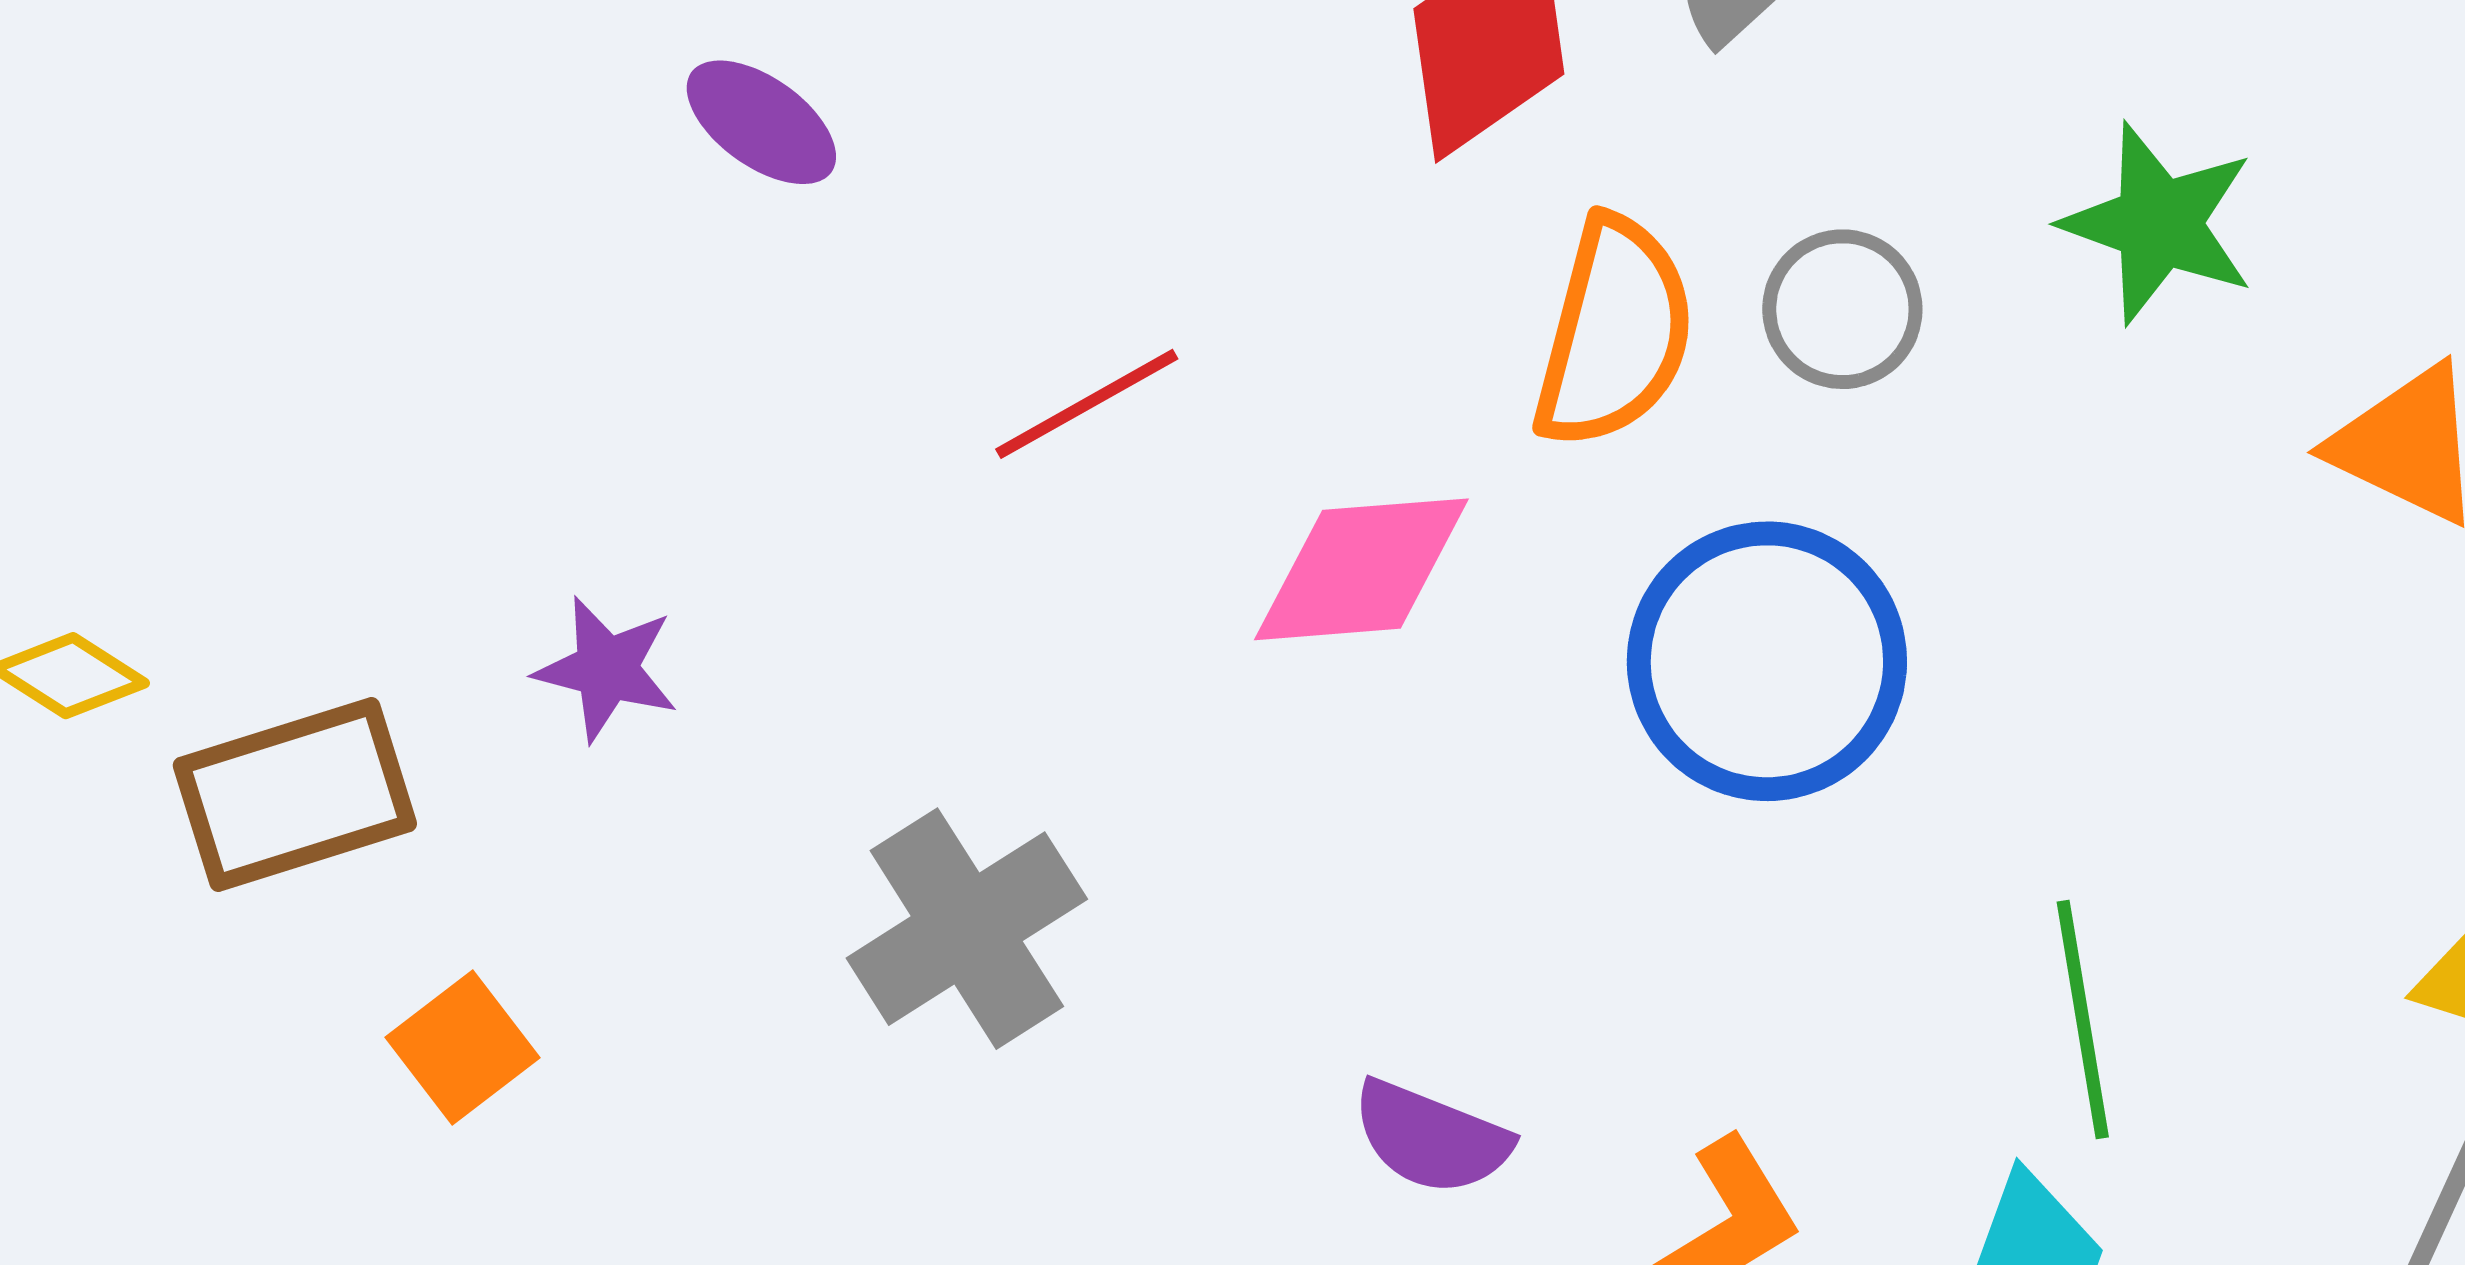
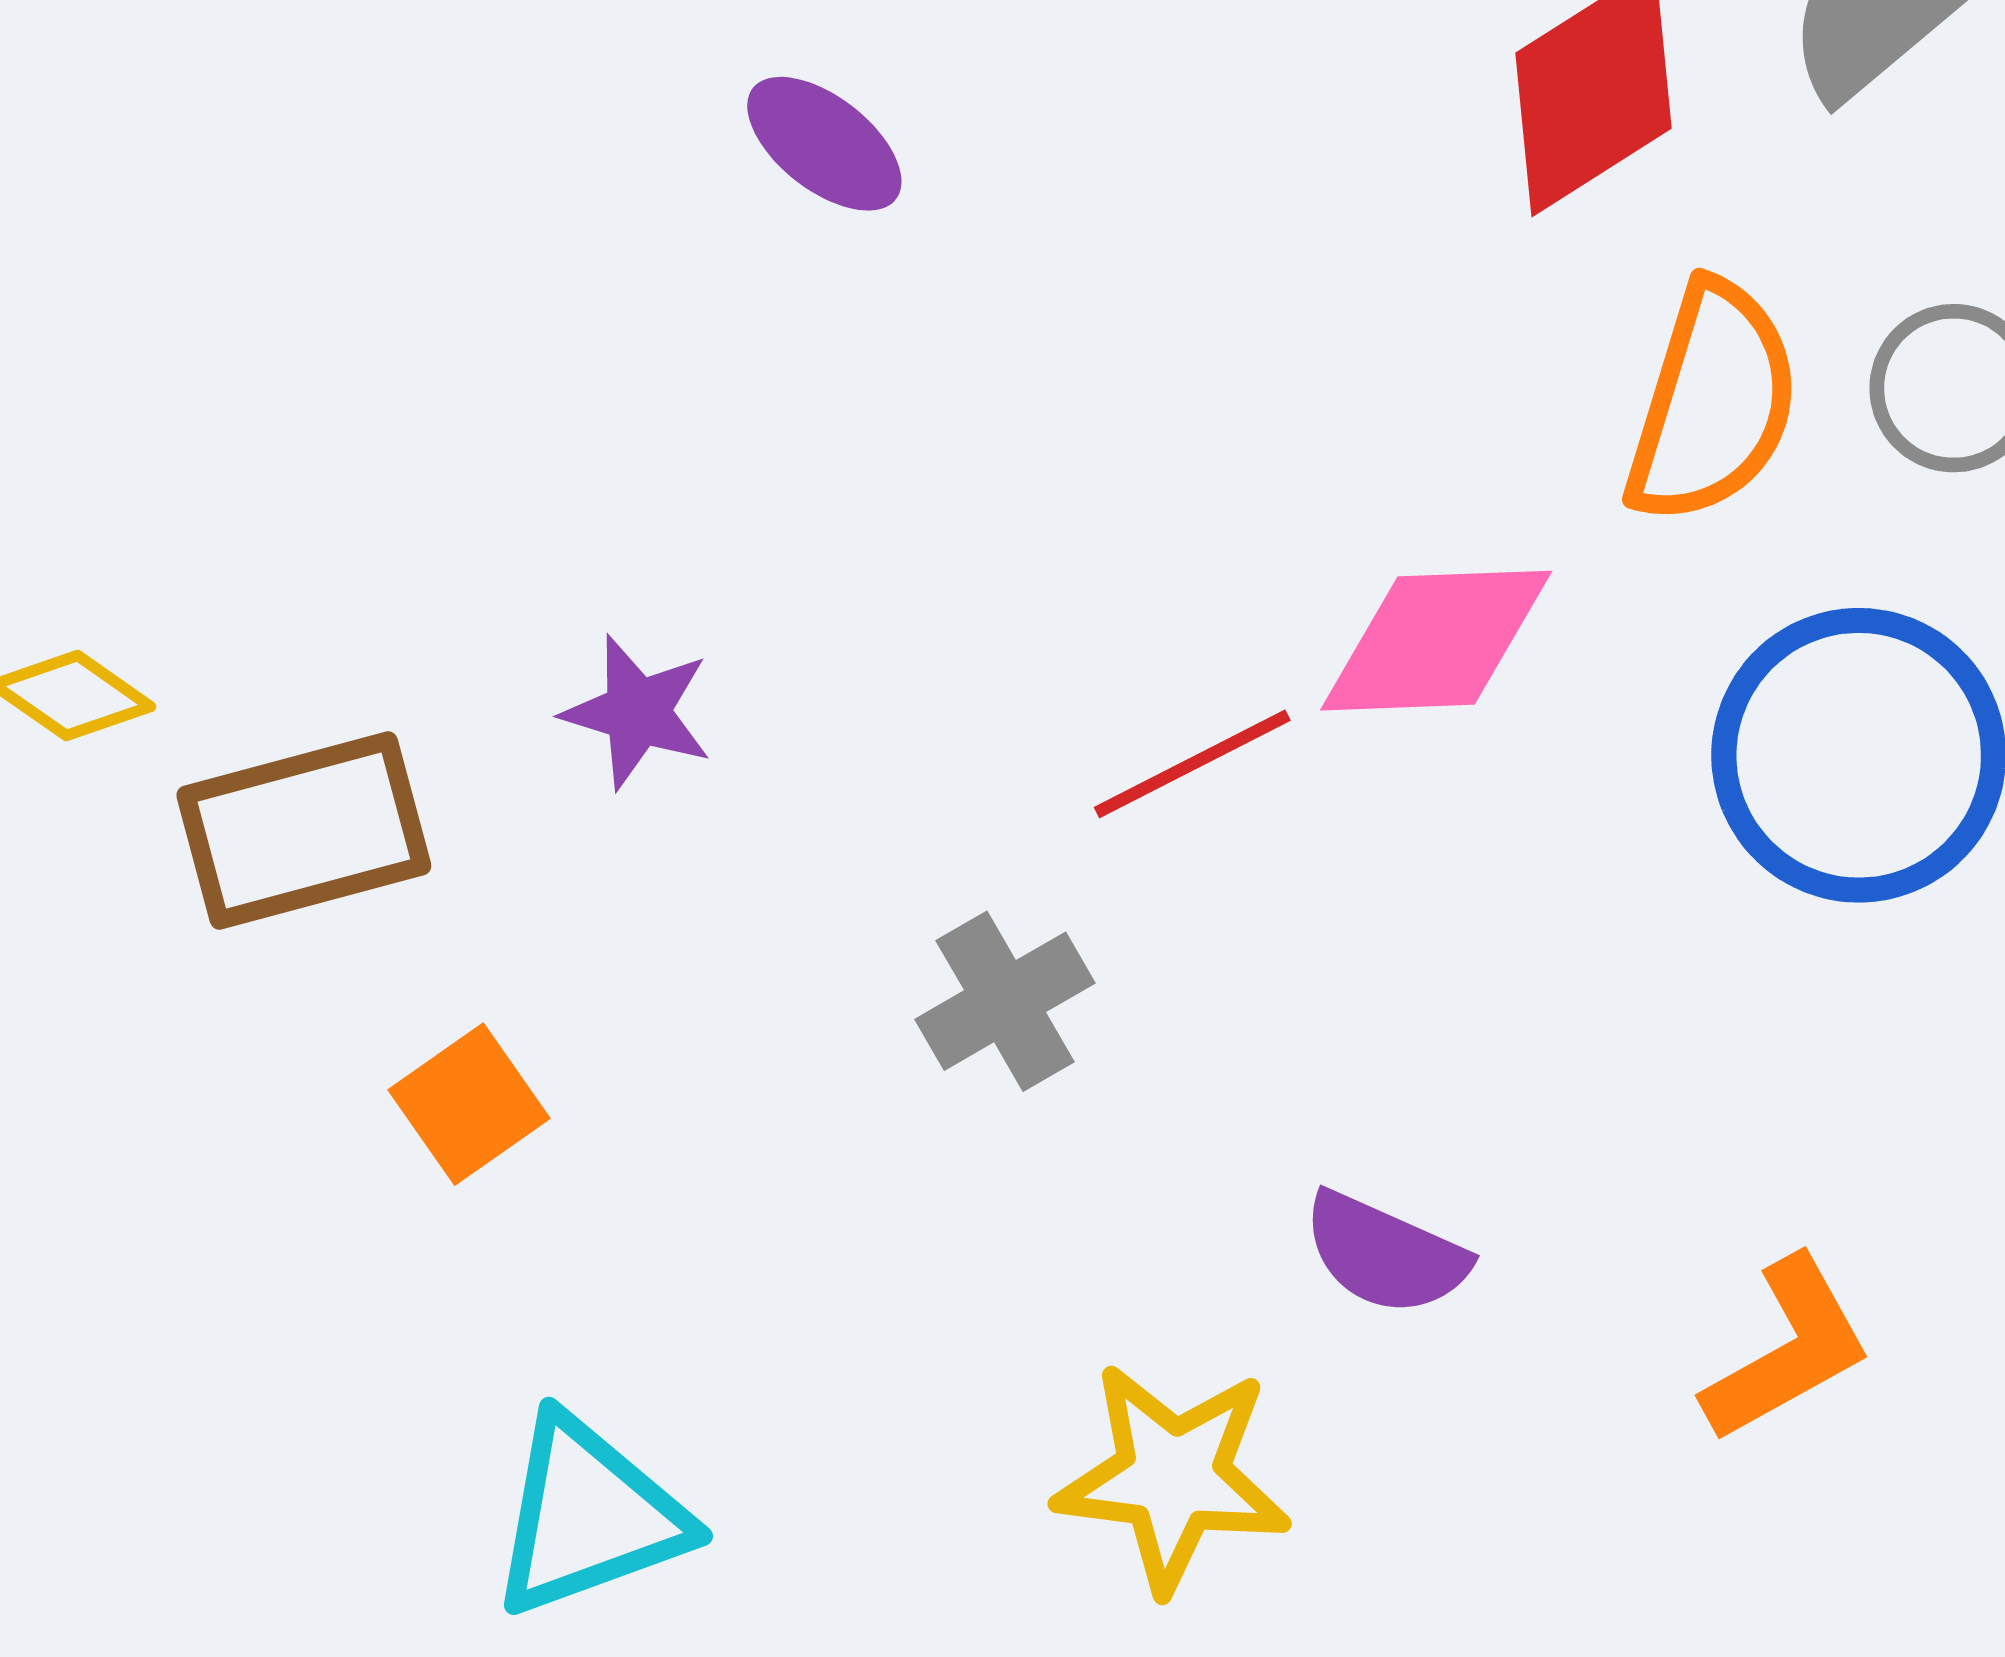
red line: (1087, 404) -> (1192, 764), moved
gray cross: (967, 929) -> (1005, 1001), size x0.7
purple semicircle: (1431, 1138) -> (1385, 1254), moved

